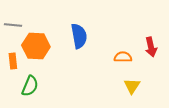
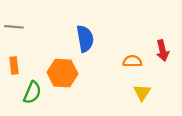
orange hexagon: (36, 46) -> (62, 73), moved

